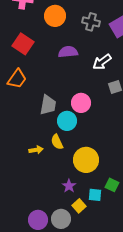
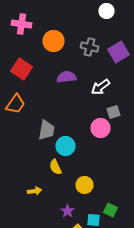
pink circle: (81, 103) -> (100, 128), moved
yellow arrow: (36, 150) -> (34, 191), moved
yellow circle: (86, 160) -> (84, 185), size x0.7

